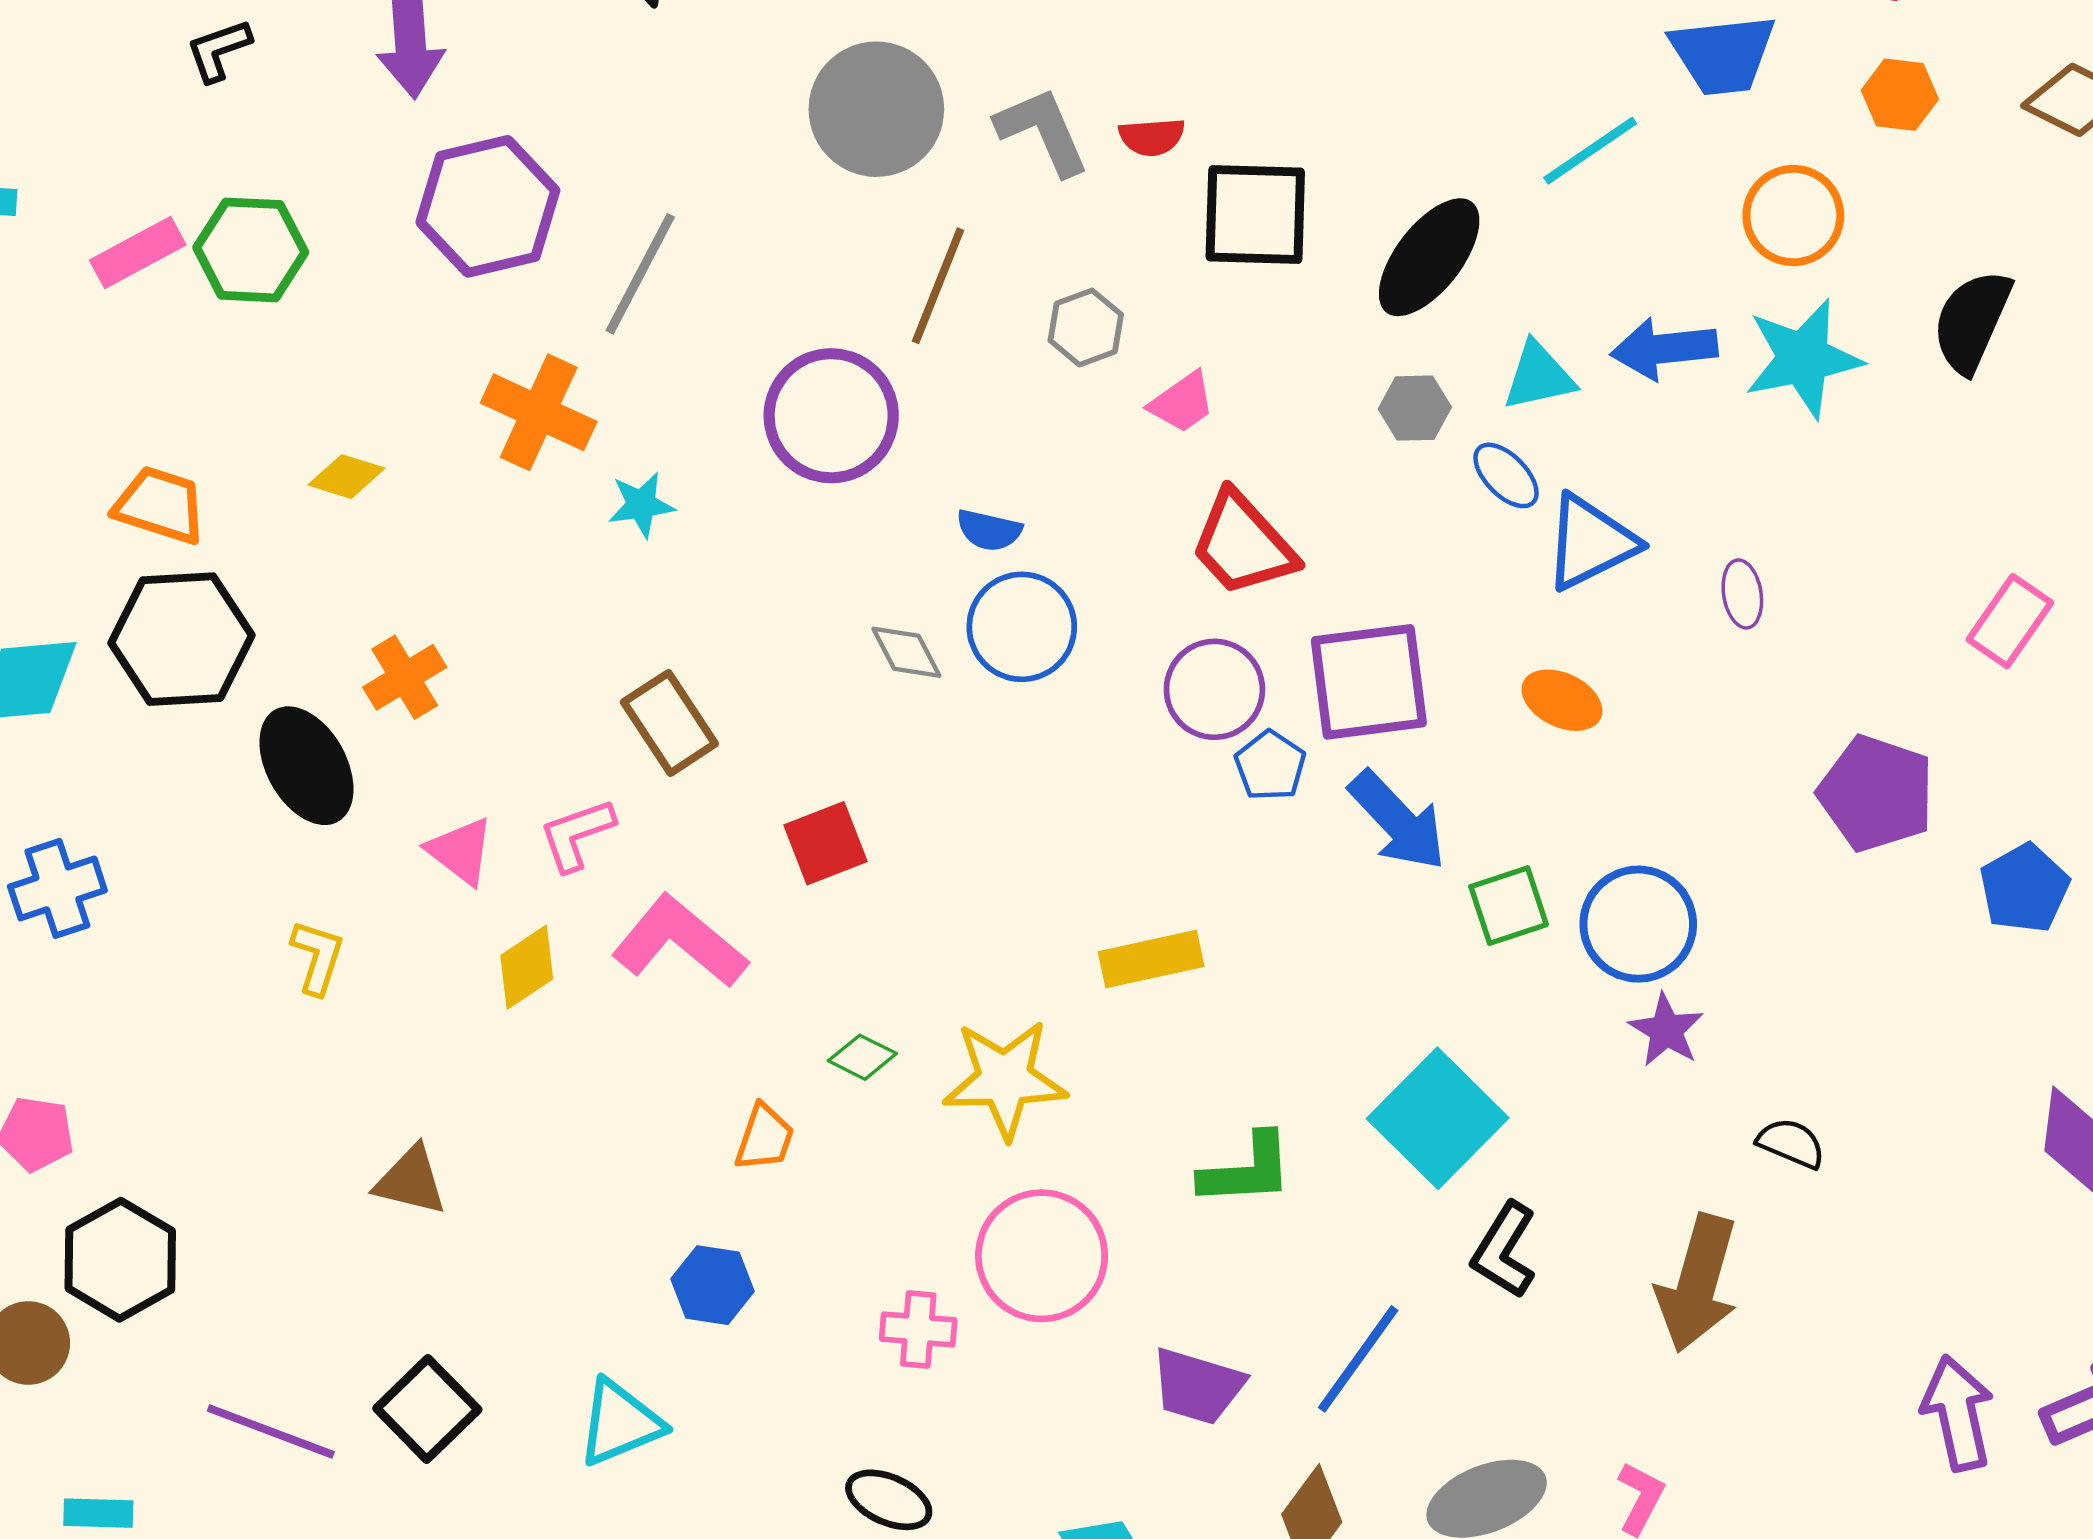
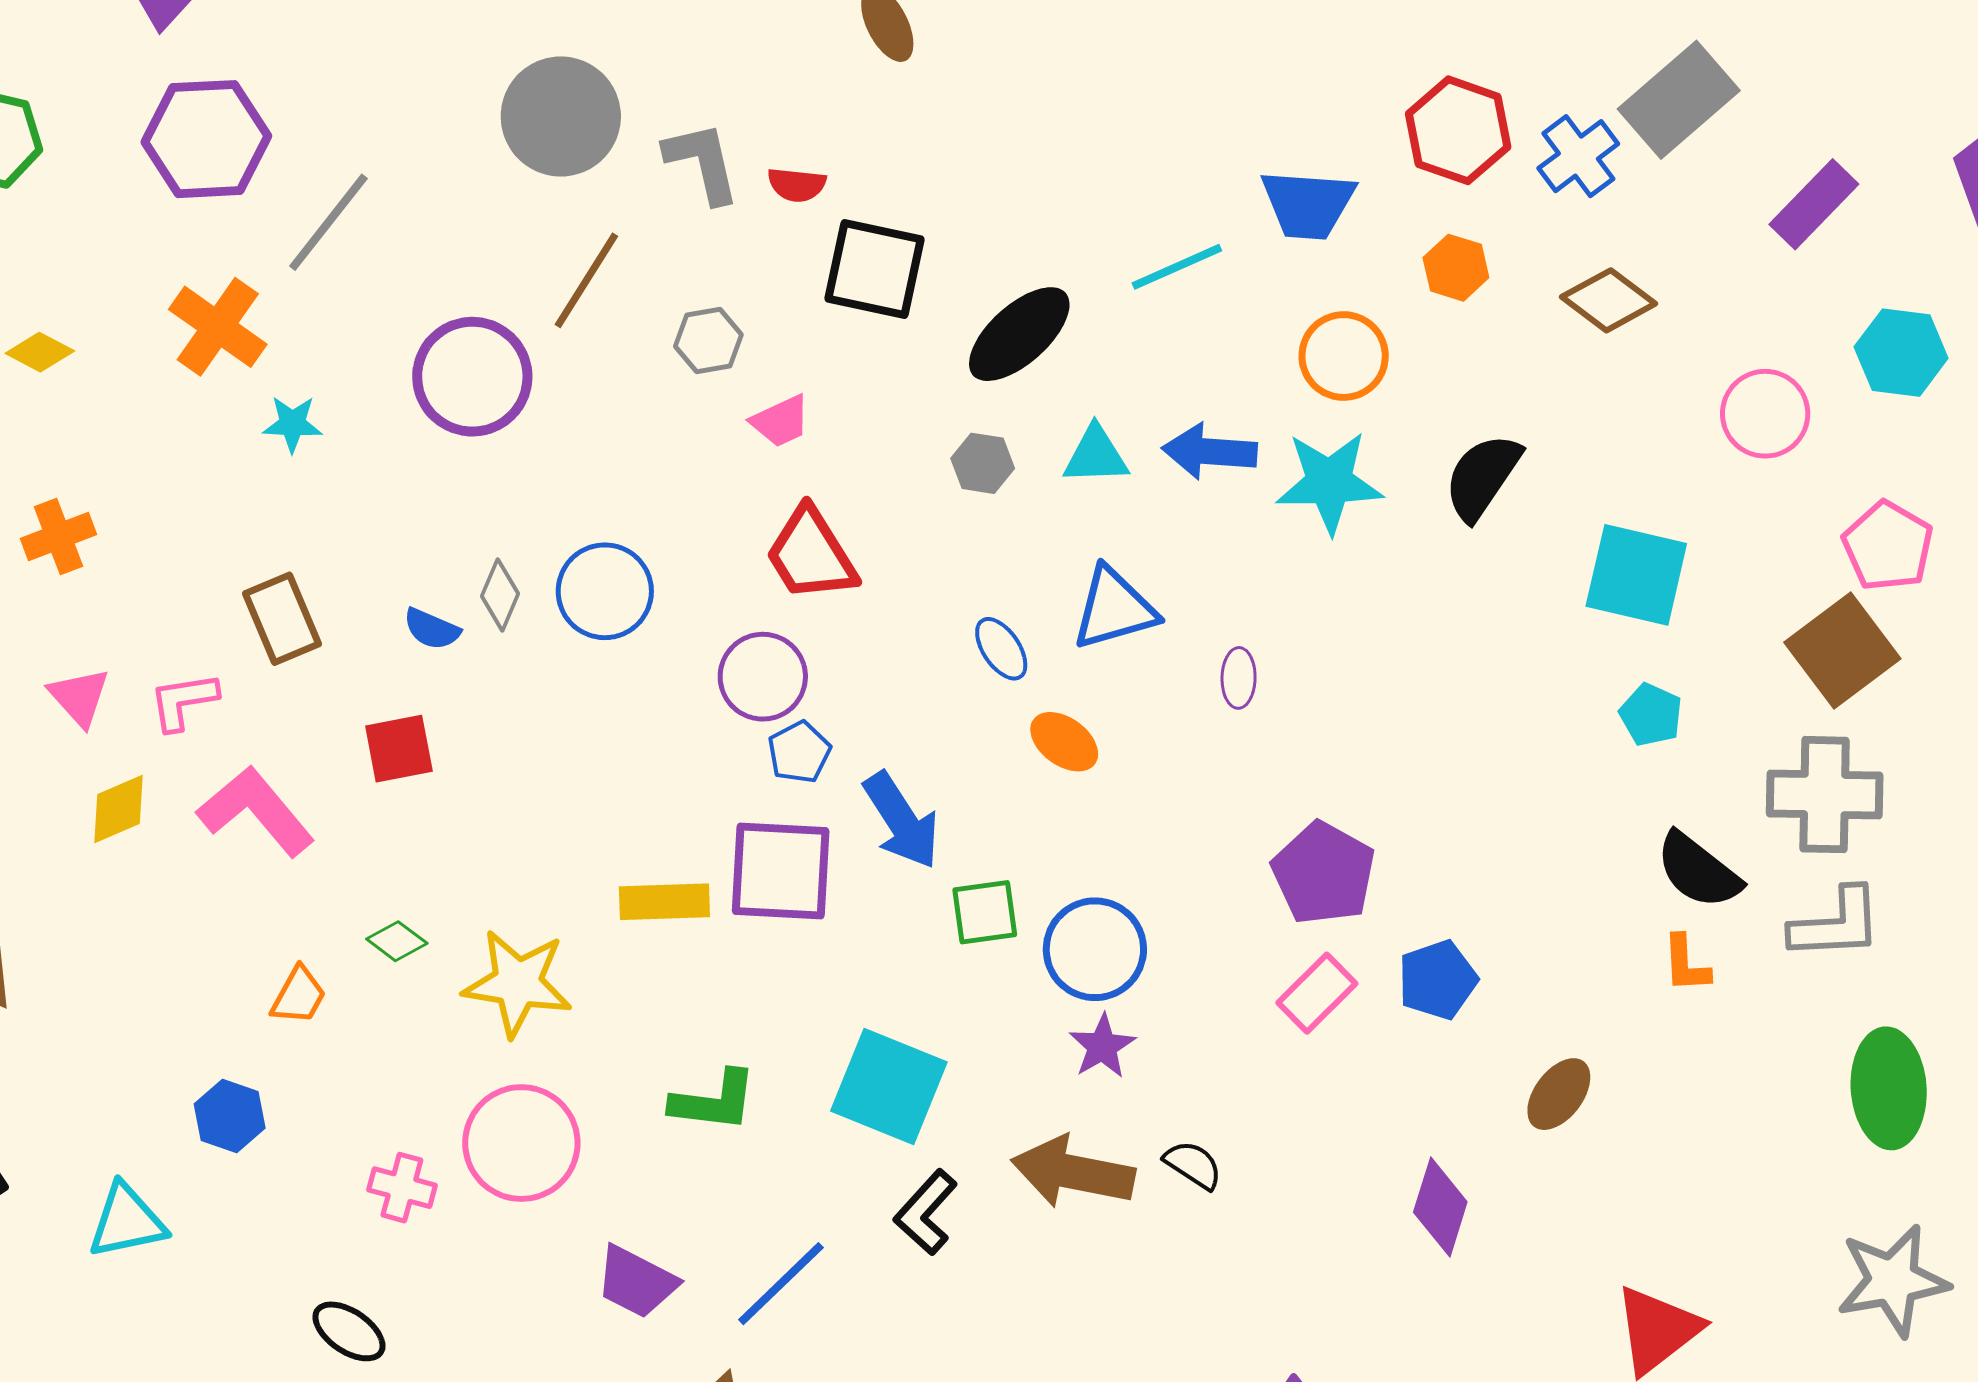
blue ellipse: (1506, 475) -> (1001, 649), moved
blue semicircle: (989, 530) -> (432, 629), moved
pink rectangle: (2010, 621) -> (1317, 993), moved
gray diamond: (906, 652) -> (500, 595), turned 40
purple square: (1369, 682) -> (781, 871), moved
cyan square: (1438, 1118) -> (889, 1086), turned -33
brown arrow: (1698, 1283) -> (1073, 1172), moved, turned 75

